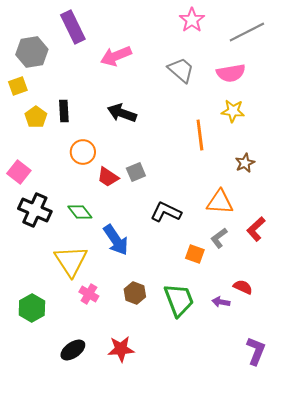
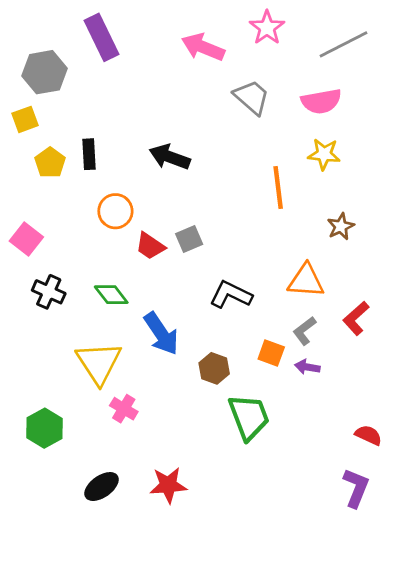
pink arrow: (116, 56) -> (203, 47), moved, turned 44
black cross: (35, 210) -> (49, 292), size x0.7
red semicircle: (243, 287) -> (368, 435), moved
brown hexagon: (135, 293) -> (214, 368), moved
purple arrow: (221, 302) -> (307, 367), moved

